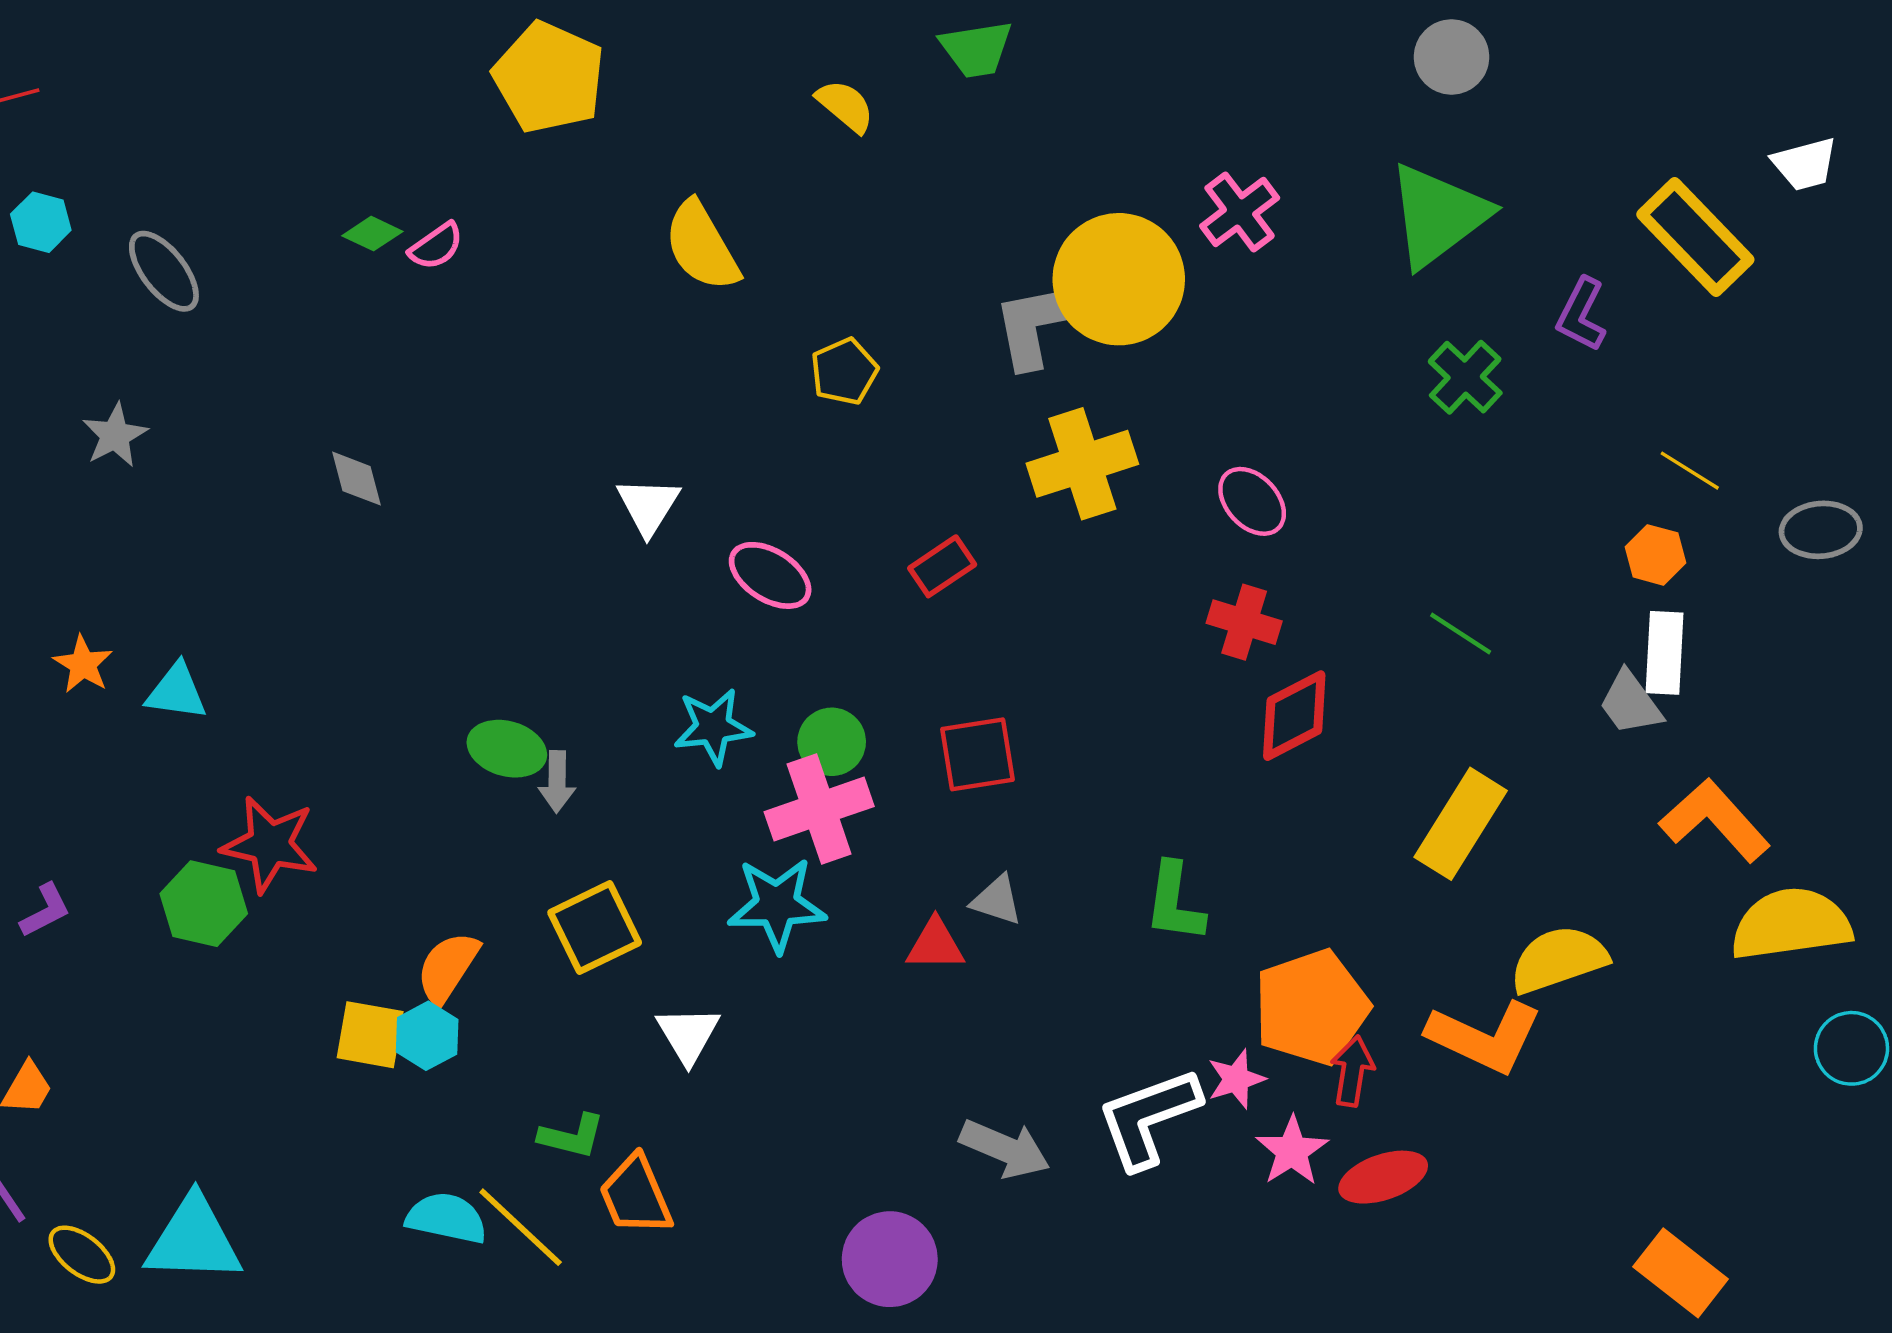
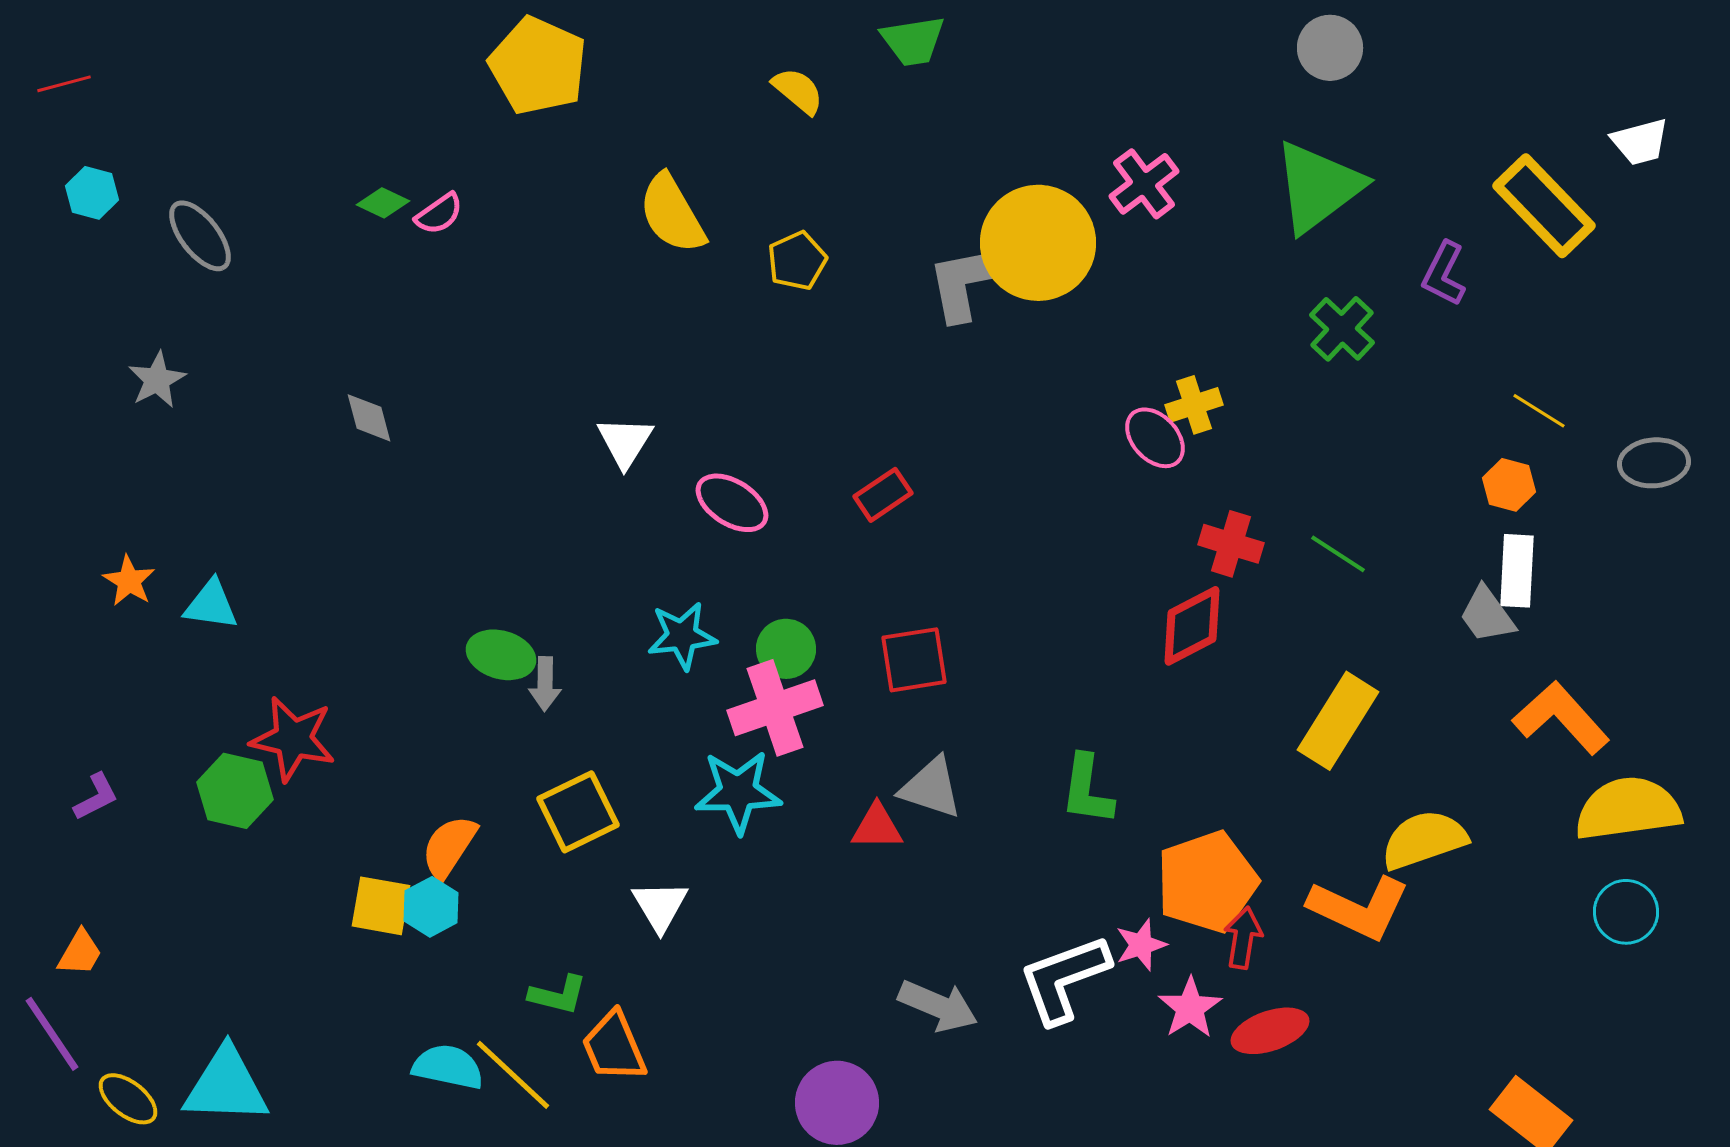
yellow pentagon: (844, 371) -> (797, 261), moved
yellow cross: (1082, 464) -> (1194, 405), moved, size x0.6
red cross: (1244, 622) -> (1231, 544), moved
gray triangle: (997, 900) -> (931, 788), size x1.4
cyan circle: (1851, 1048) -> (1626, 912), moved

